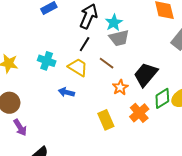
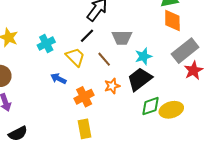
cyan star: (114, 23) -> (143, 56), moved
cyan cross: (47, 61) -> (46, 44), turned 30
orange cross: (139, 113) -> (84, 97), moved
yellow rectangle: (106, 120) -> (84, 129), moved

